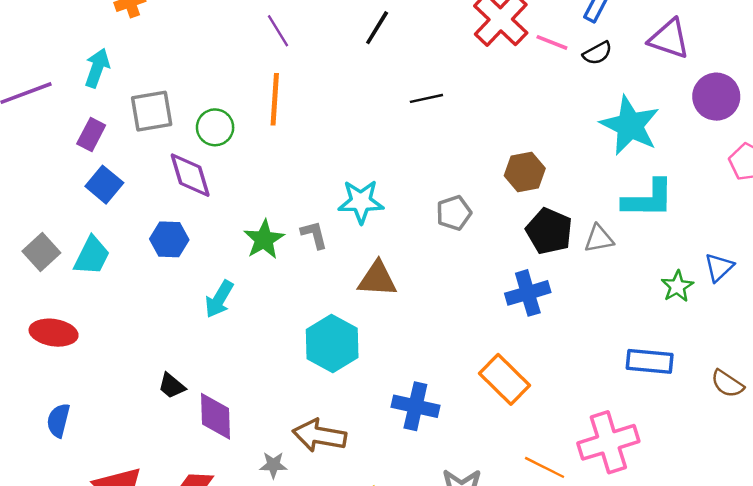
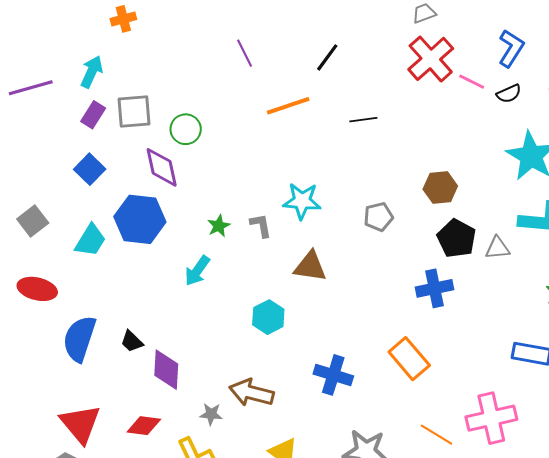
orange line: (275, 99) -> (288, 106), moved, turned 63
purple rectangle: (91, 135) -> (93, 115), moved
blue hexagon: (169, 239) -> (140, 219), size x1.6
green star: (264, 239) -> (219, 226), size x0.7
cyan trapezoid: (92, 256) -> (90, 240), moved
cyan arrow: (219, 299) -> (197, 271), moved
cyan hexagon: (332, 344) -> (268, 317), size x0.7
blue semicircle: (58, 420) -> (79, 339), moved, size x1.6

